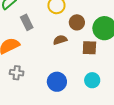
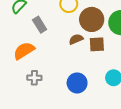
brown circle: (77, 22) -> (92, 19), size x1.5
brown square: (89, 48) -> (97, 44), moved

